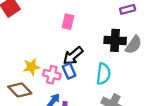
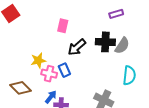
black arrow: (73, 56) -> (77, 47), moved
yellow star: (31, 67) -> (38, 60), moved
cyan semicircle: (103, 74) -> (129, 75), moved

